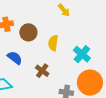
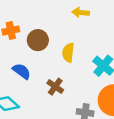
yellow arrow: (64, 10) -> (81, 12), turned 136

